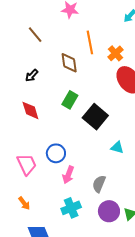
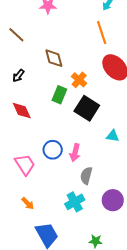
orange line: (90, 42) -> (102, 33), moved
orange cross: (116, 53) -> (79, 80), moved
pink arrow: (68, 175) -> (75, 153), moved
gray semicircle: (99, 184) -> (86, 176), moved

